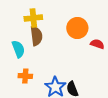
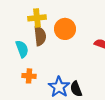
orange circle: (77, 28) -> (65, 29), moved

